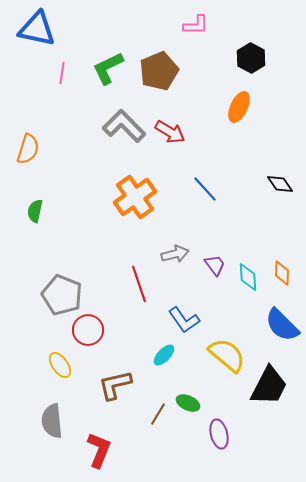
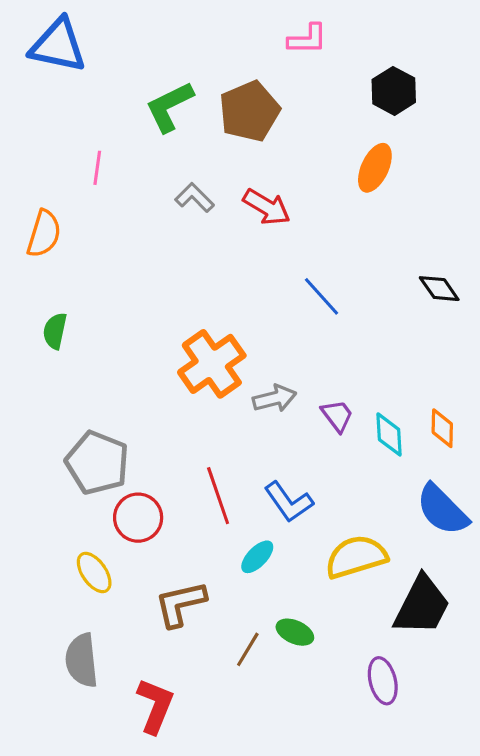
pink line: (62, 73) -> (97, 168), moved
gray L-shape: (124, 126) -> (195, 198), size x0.6
orange cross: (135, 197) -> (212, 364), moved
red line: (139, 284) -> (218, 496), moved
yellow semicircle: (227, 355) -> (356, 557), turned -57
purple ellipse: (219, 434) -> (383, 681), moved

